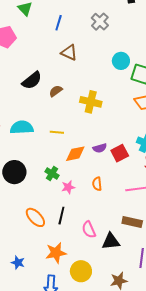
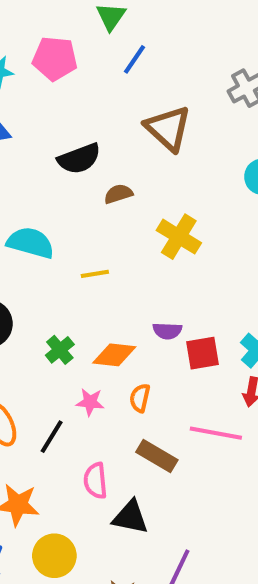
blue line: (59, 23) -> (134, 59), moved
brown triangle: (69, 53) -> (168, 128), size x1.4
yellow line: (57, 132) -> (95, 274), turned -32
orange diamond: (75, 154) -> (114, 355), moved
pink star: (68, 187) -> (90, 402), moved
brown rectangle: (132, 222) -> (157, 456), moved

